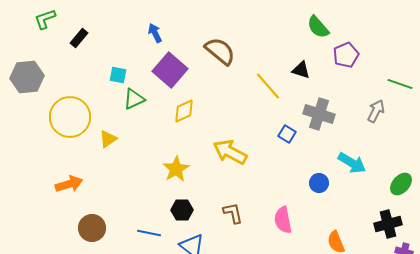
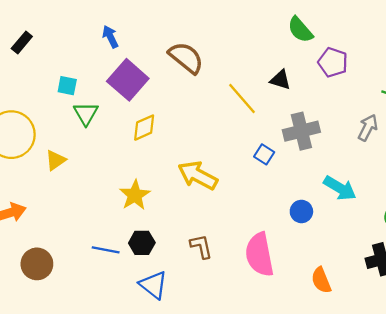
purple pentagon: (346, 55) -> (333, 62), turned -30
green triangle: (134, 99) -> (86, 114), turned -35
gray cross: (319, 114) -> (301, 131), turned -32
pink semicircle: (283, 220) -> (259, 255), size x1.4
blue line: (149, 233) -> (106, 250), moved

